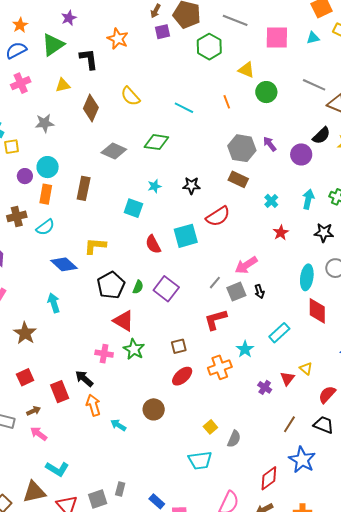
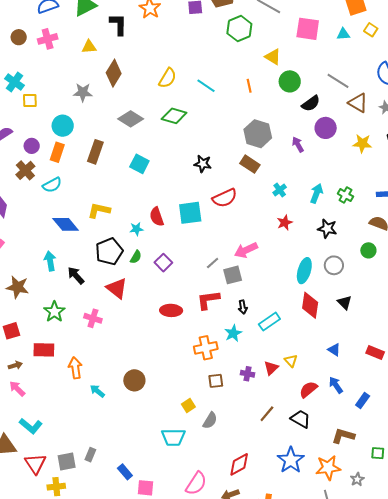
yellow semicircle: (130, 96) -> (167, 78), moved, turned -115
gray star: (45, 123) -> (83, 92), moved
black semicircle: (321, 136) -> (311, 103), moved
purple arrow: (270, 144) -> (298, 144), moved
purple circle: (301, 154) -> (326, 128), moved
purple circle: (25, 176) -> (32, 146), moved
cyan star: (154, 186) -> (136, 229), moved
cyan square: (133, 208) -> (139, 164), moved
brown cross: (17, 216) -> (25, 170), turned -36
purple square: (166, 289) -> (163, 263), size x0.7
black arrow: (259, 292) -> (243, 307), moved
brown star: (25, 333) -> (18, 287), turned -30
brown square: (179, 346) -> (216, 381), moved
green star: (134, 349) -> (54, 312), moved
red ellipse: (182, 376) -> (171, 310), moved, turned 35
black arrow: (84, 379) -> (76, 276), moved
purple cross: (265, 387) -> (248, 374), turned -32
red rectangle: (60, 392) -> (44, 350), turned -75
blue star: (302, 460) -> (291, 460), moved

